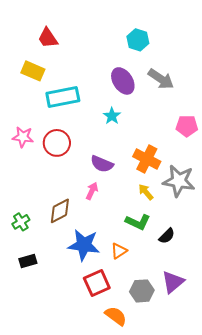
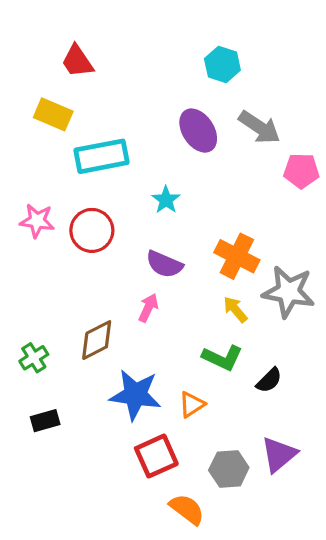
cyan star: (112, 116) -> (166, 200), moved
pink pentagon: (187, 126) -> (301, 171), moved

